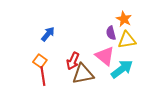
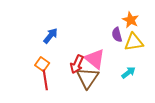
pink triangle: (105, 56) -> (95, 59), moved
cyan arrow: (122, 69) -> (128, 73), size x0.6
brown triangle: (83, 74) -> (87, 78), turned -45

